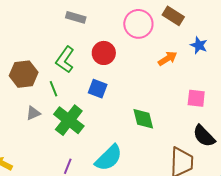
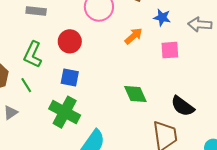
pink square: (196, 98) -> (170, 50), moved
green diamond: (143, 119) -> (135, 94), moved
green cross: (69, 120) -> (65, 112), moved

